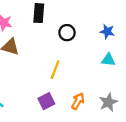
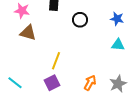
yellow line: (55, 70) -> (56, 61), moved
purple square: (46, 101) -> (52, 83), moved

